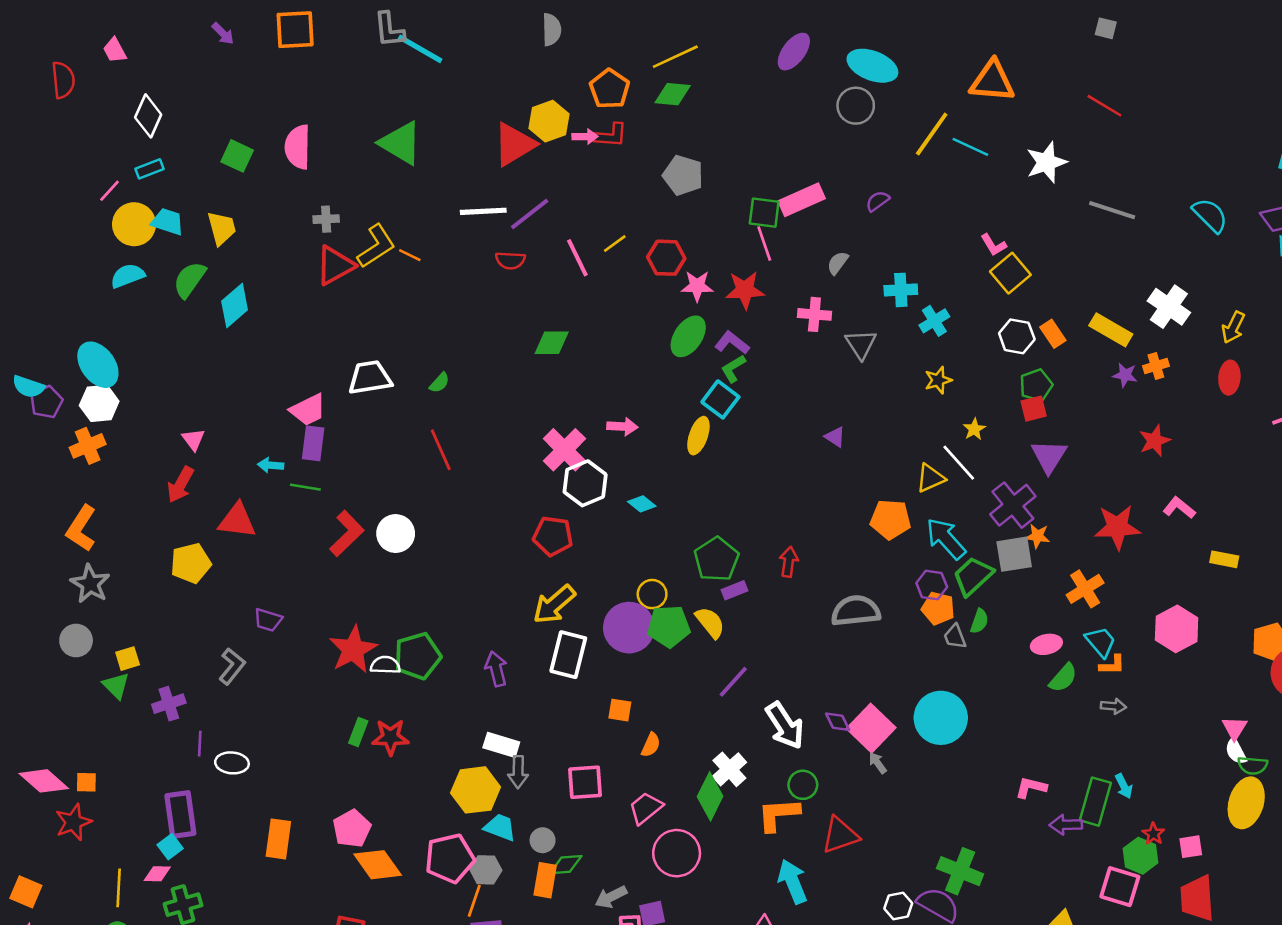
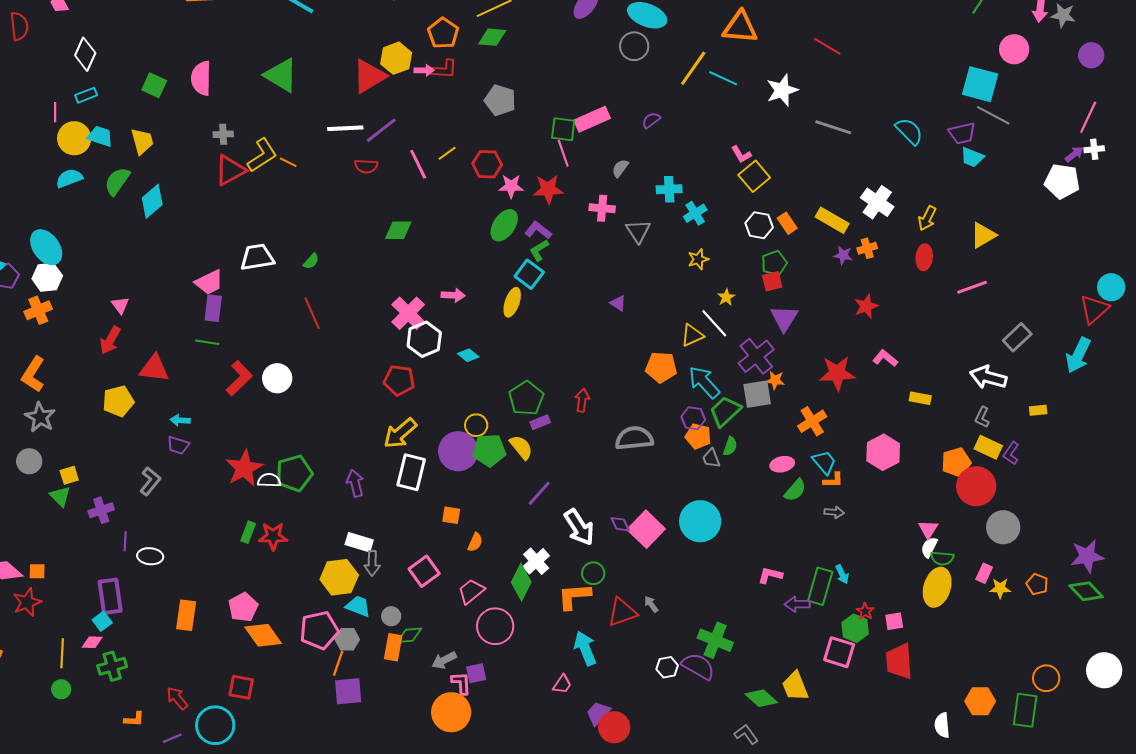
pink line: (110, 191) -> (55, 112), turned -42
cyan arrow: (271, 465) -> (180, 420), moved
white semicircle: (1236, 751) -> (929, 547), turned 55
gray arrow: (878, 763) -> (651, 604), moved
pink square: (585, 782) -> (424, 571), turned -32

